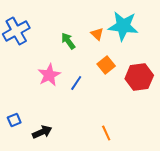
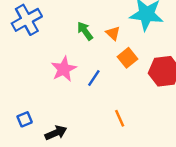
orange triangle: (97, 34) -> (113, 33), moved
orange line: (106, 133) -> (120, 118), moved

